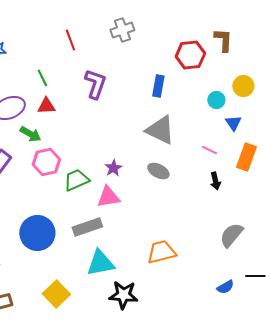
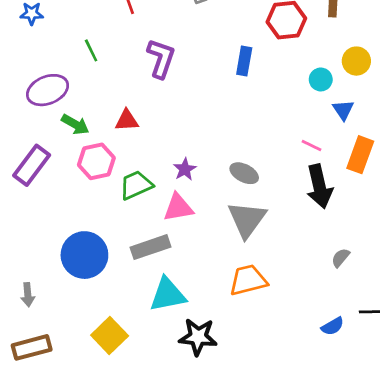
red triangle: (46, 106) -> (127, 120), moved
gray triangle: (160, 130) -> (247, 219), moved, turned 40
black arrow: (215, 181) -> (319, 186), size x1.8
gray semicircle: (231, 235) -> (341, 258), size x0.6

